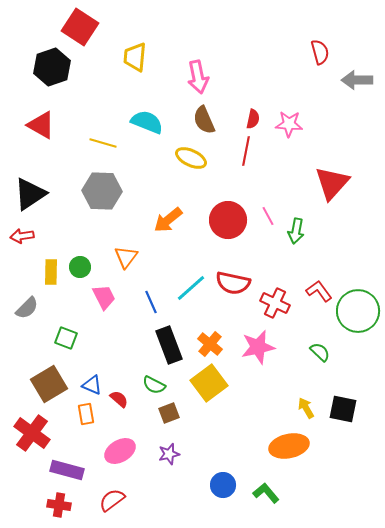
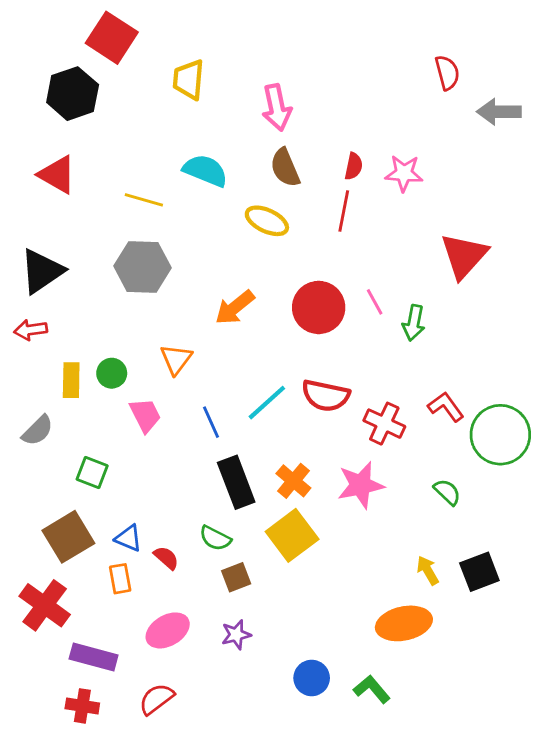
black square: (343, 409) -> (479, 572), turned -32

